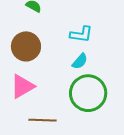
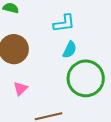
pink triangle: (22, 86) -> (20, 89), size x0.6

